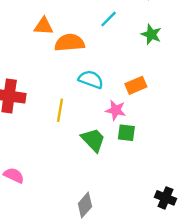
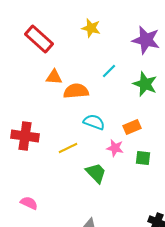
green star: (151, 34) -> (145, 84), size x1.4
yellow line: (60, 110) -> (68, 148), turned 54
green square: (126, 133) -> (143, 158), moved

